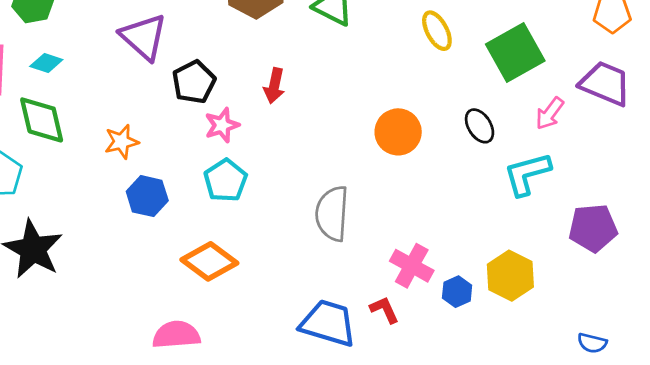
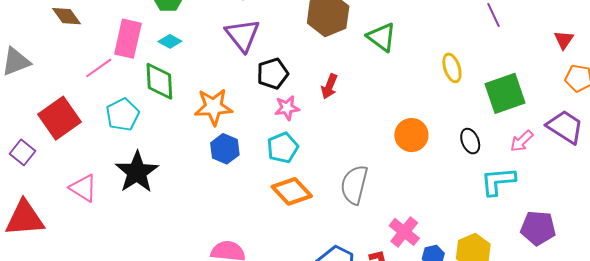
orange star: (121, 142) -> (213, 107), size x1.5
orange diamond: (209, 261) -> (292, 191), moved

